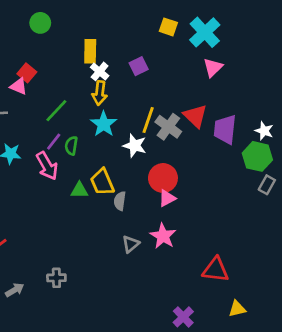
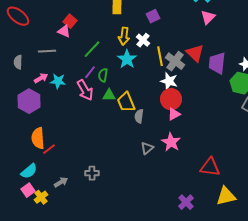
white cross: (100, 71) -> (143, 40), moved
yellow line: (148, 120) -> (160, 56), turned -30
white star: (135, 146) -> (169, 81), moved
green triangle: (79, 190) -> (109, 95), moved
yellow triangle: (237, 309) -> (226, 196), size x1.5

